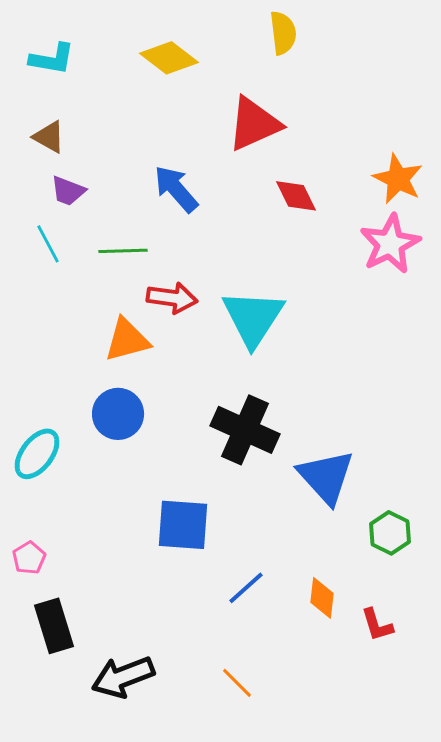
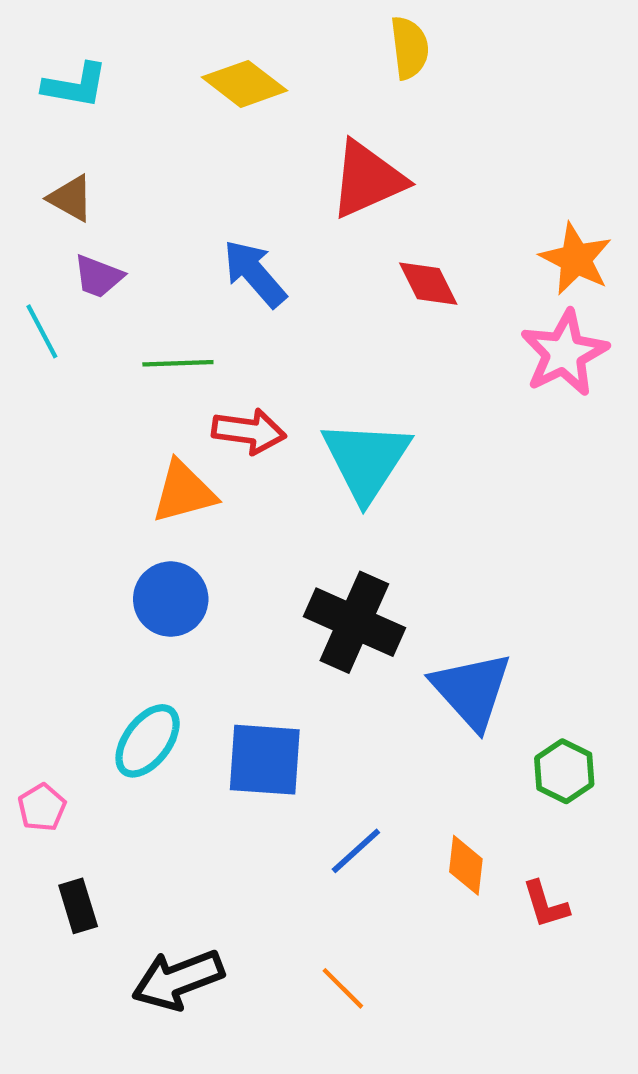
cyan line: (48, 244) -> (42, 331), moved
cyan ellipse: (37, 454) -> (148, 741), moved
black rectangle: (54, 626) -> (78, 906), size x0.7

